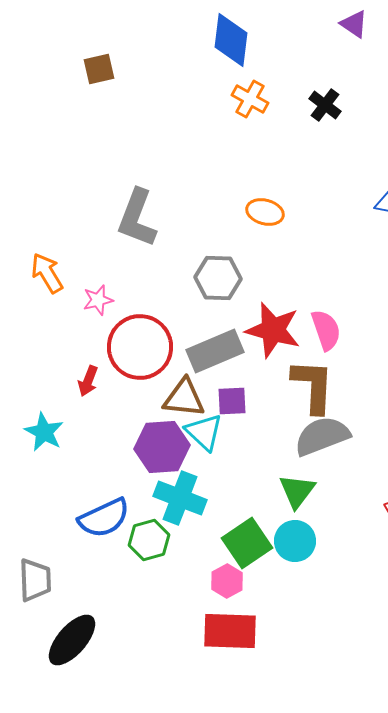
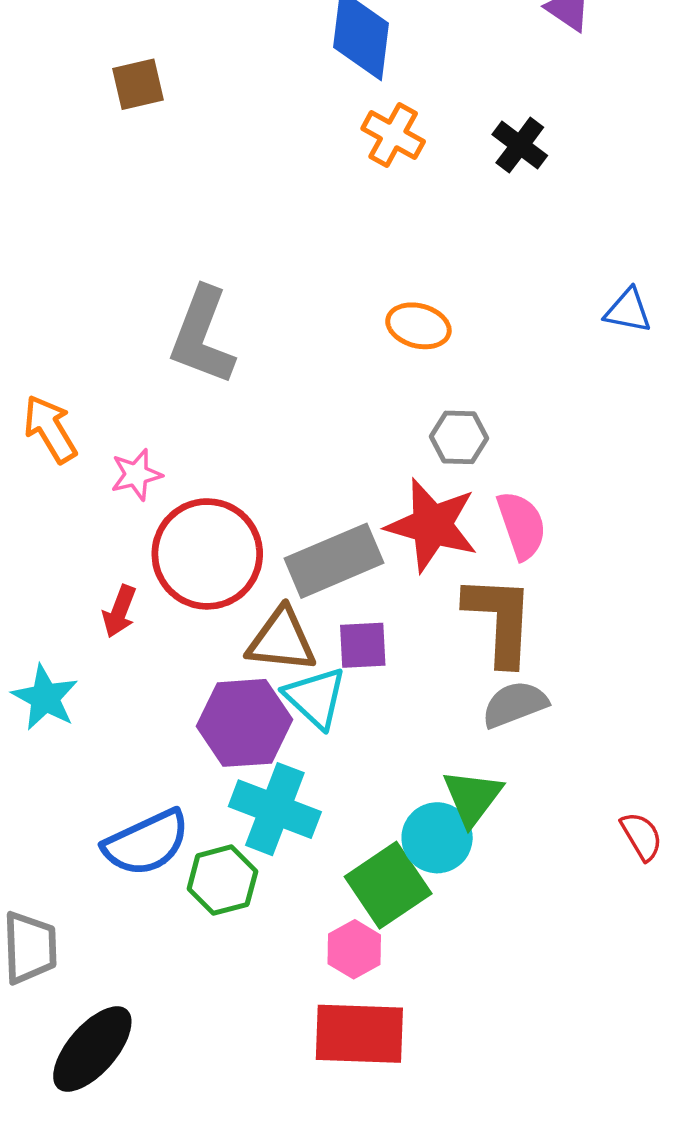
gray hexagon: (218, 278) -> (459, 437), moved, size x0.7
gray semicircle: (322, 436) -> (515, 704), size x0.7
cyan circle: (295, 541) -> (437, 838), moved

